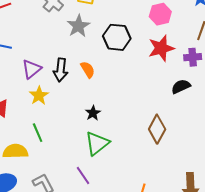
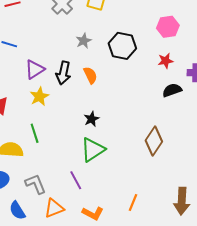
gray star: (78, 26) -> (84, 41), moved, size x0.7
red star: (161, 48) -> (166, 61), size x0.6
black semicircle: (181, 86) -> (172, 90), moved

